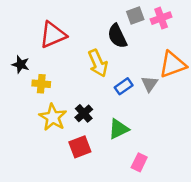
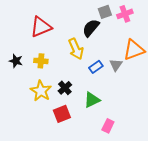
black semicircle: (117, 36) -> (91, 28), turned 66
black star: (21, 64) -> (16, 61), moved
yellow cross: (41, 84) -> (41, 61), moved

